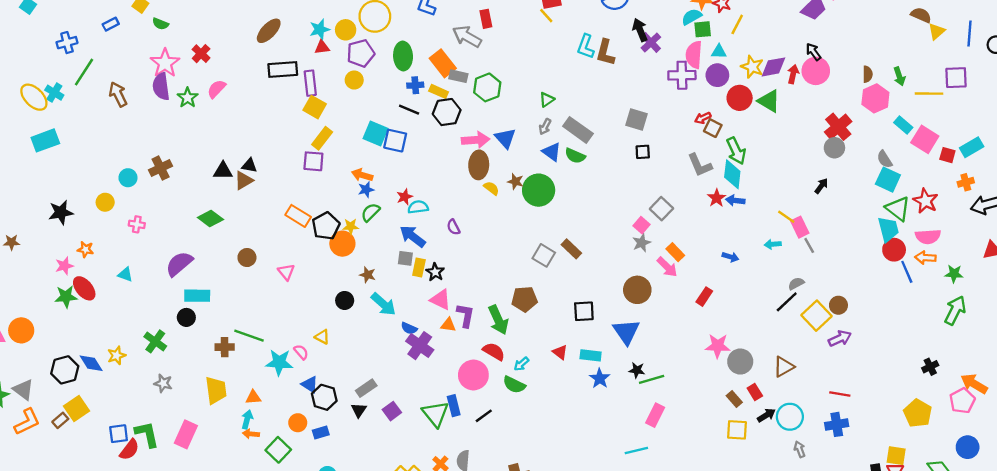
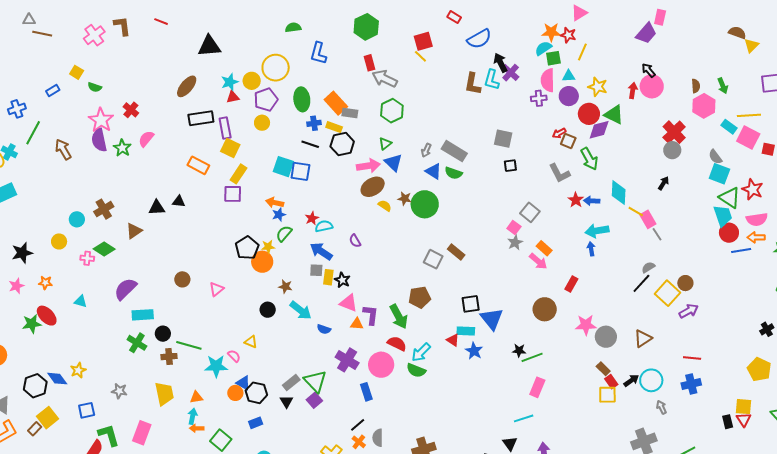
gray arrow: (467, 37) -> (385, 79), moved
cyan L-shape: (586, 47) -> (492, 80), moved
purple diamond: (773, 67) -> (599, 130), moved
purple cross: (682, 75) -> (539, 98), size x0.7
green hexagon: (487, 87) -> (392, 111), moved
yellow line: (929, 94) -> (749, 115), moved
green triangle: (547, 100) -> (385, 144), moved
brown ellipse: (479, 165) -> (373, 187), turned 60
cyan diamond: (732, 174) -> (619, 193), moved
brown triangle: (244, 180) -> (134, 231), moved
orange rectangle: (298, 216) -> (198, 165), moved
green diamond: (210, 219) -> (104, 249), moved
cyan arrow: (773, 244) -> (597, 231), moved, size x1.6
blue arrow: (730, 257) -> (591, 249), turned -112
pink star: (64, 266) -> (16, 286), moved
pink triangle: (286, 272) -> (216, 289), turned 35
blue line: (907, 272) -> (741, 251), turned -72
brown circle: (637, 290) -> (545, 309), moved
black circle: (186, 317) -> (163, 334), moved
blue triangle: (626, 332) -> (492, 319), moved
green cross: (155, 341) -> (137, 343), moved
purple cross: (420, 346) -> (347, 360), moved
cyan rectangle: (591, 355) -> (466, 331), moved
cyan arrow: (521, 364) -> (421, 352), size x1.5
blue star: (600, 378) -> (474, 351), moved
red rectangle: (755, 392) -> (611, 382), moved
green triangle: (435, 414) -> (315, 381), moved
black line: (484, 416) -> (358, 425), moved
orange circle: (298, 423) -> (235, 393), moved
blue square: (119, 434) -> (87, 410), moved

